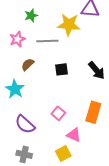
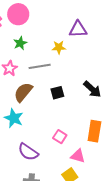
yellow star: (69, 25) -> (59, 47), size x0.6
brown semicircle: (28, 64) -> (23, 92), size x1.5

